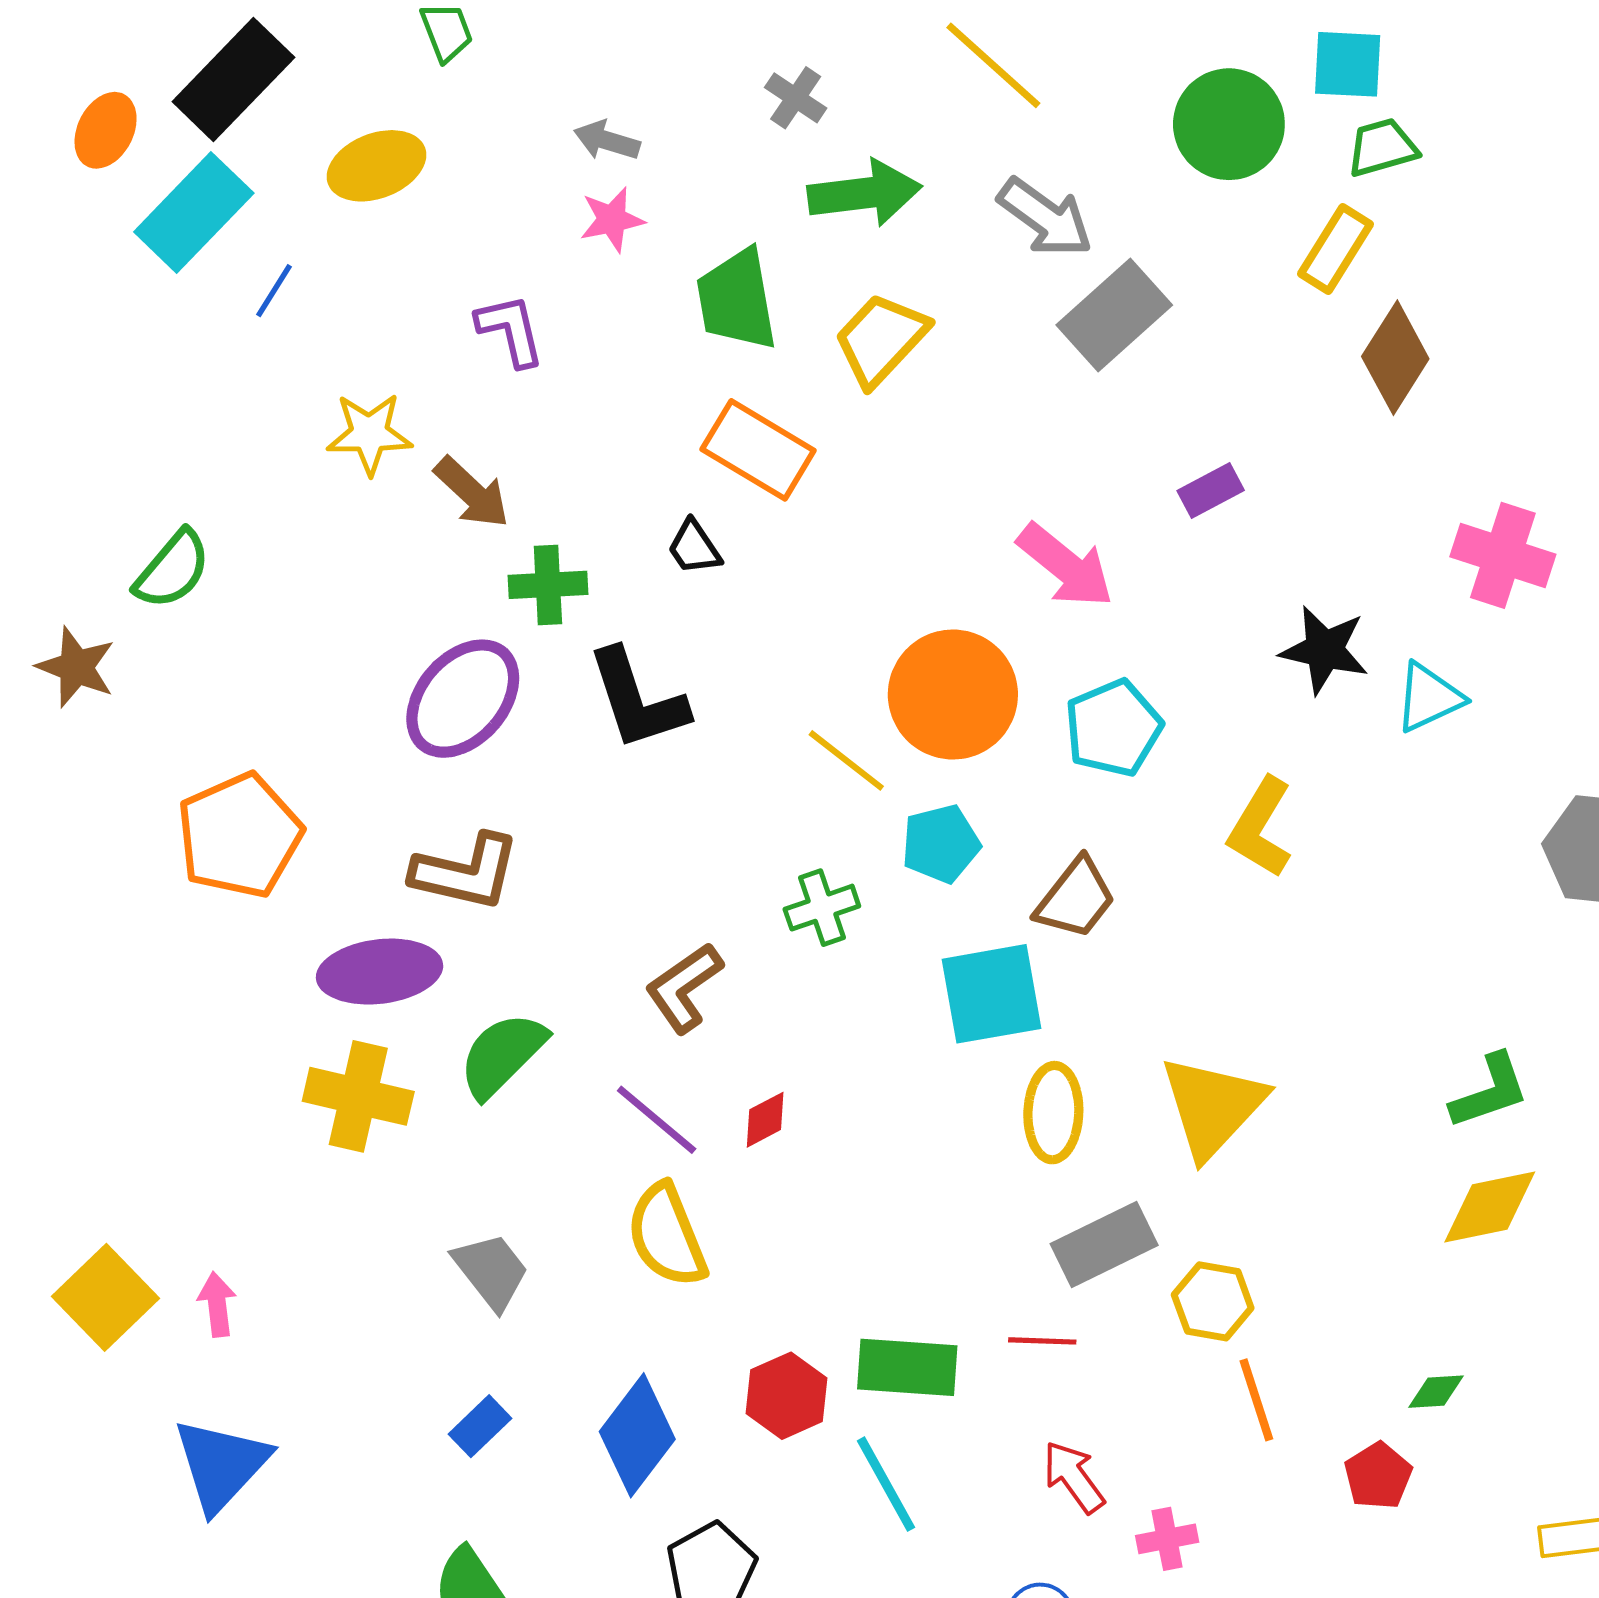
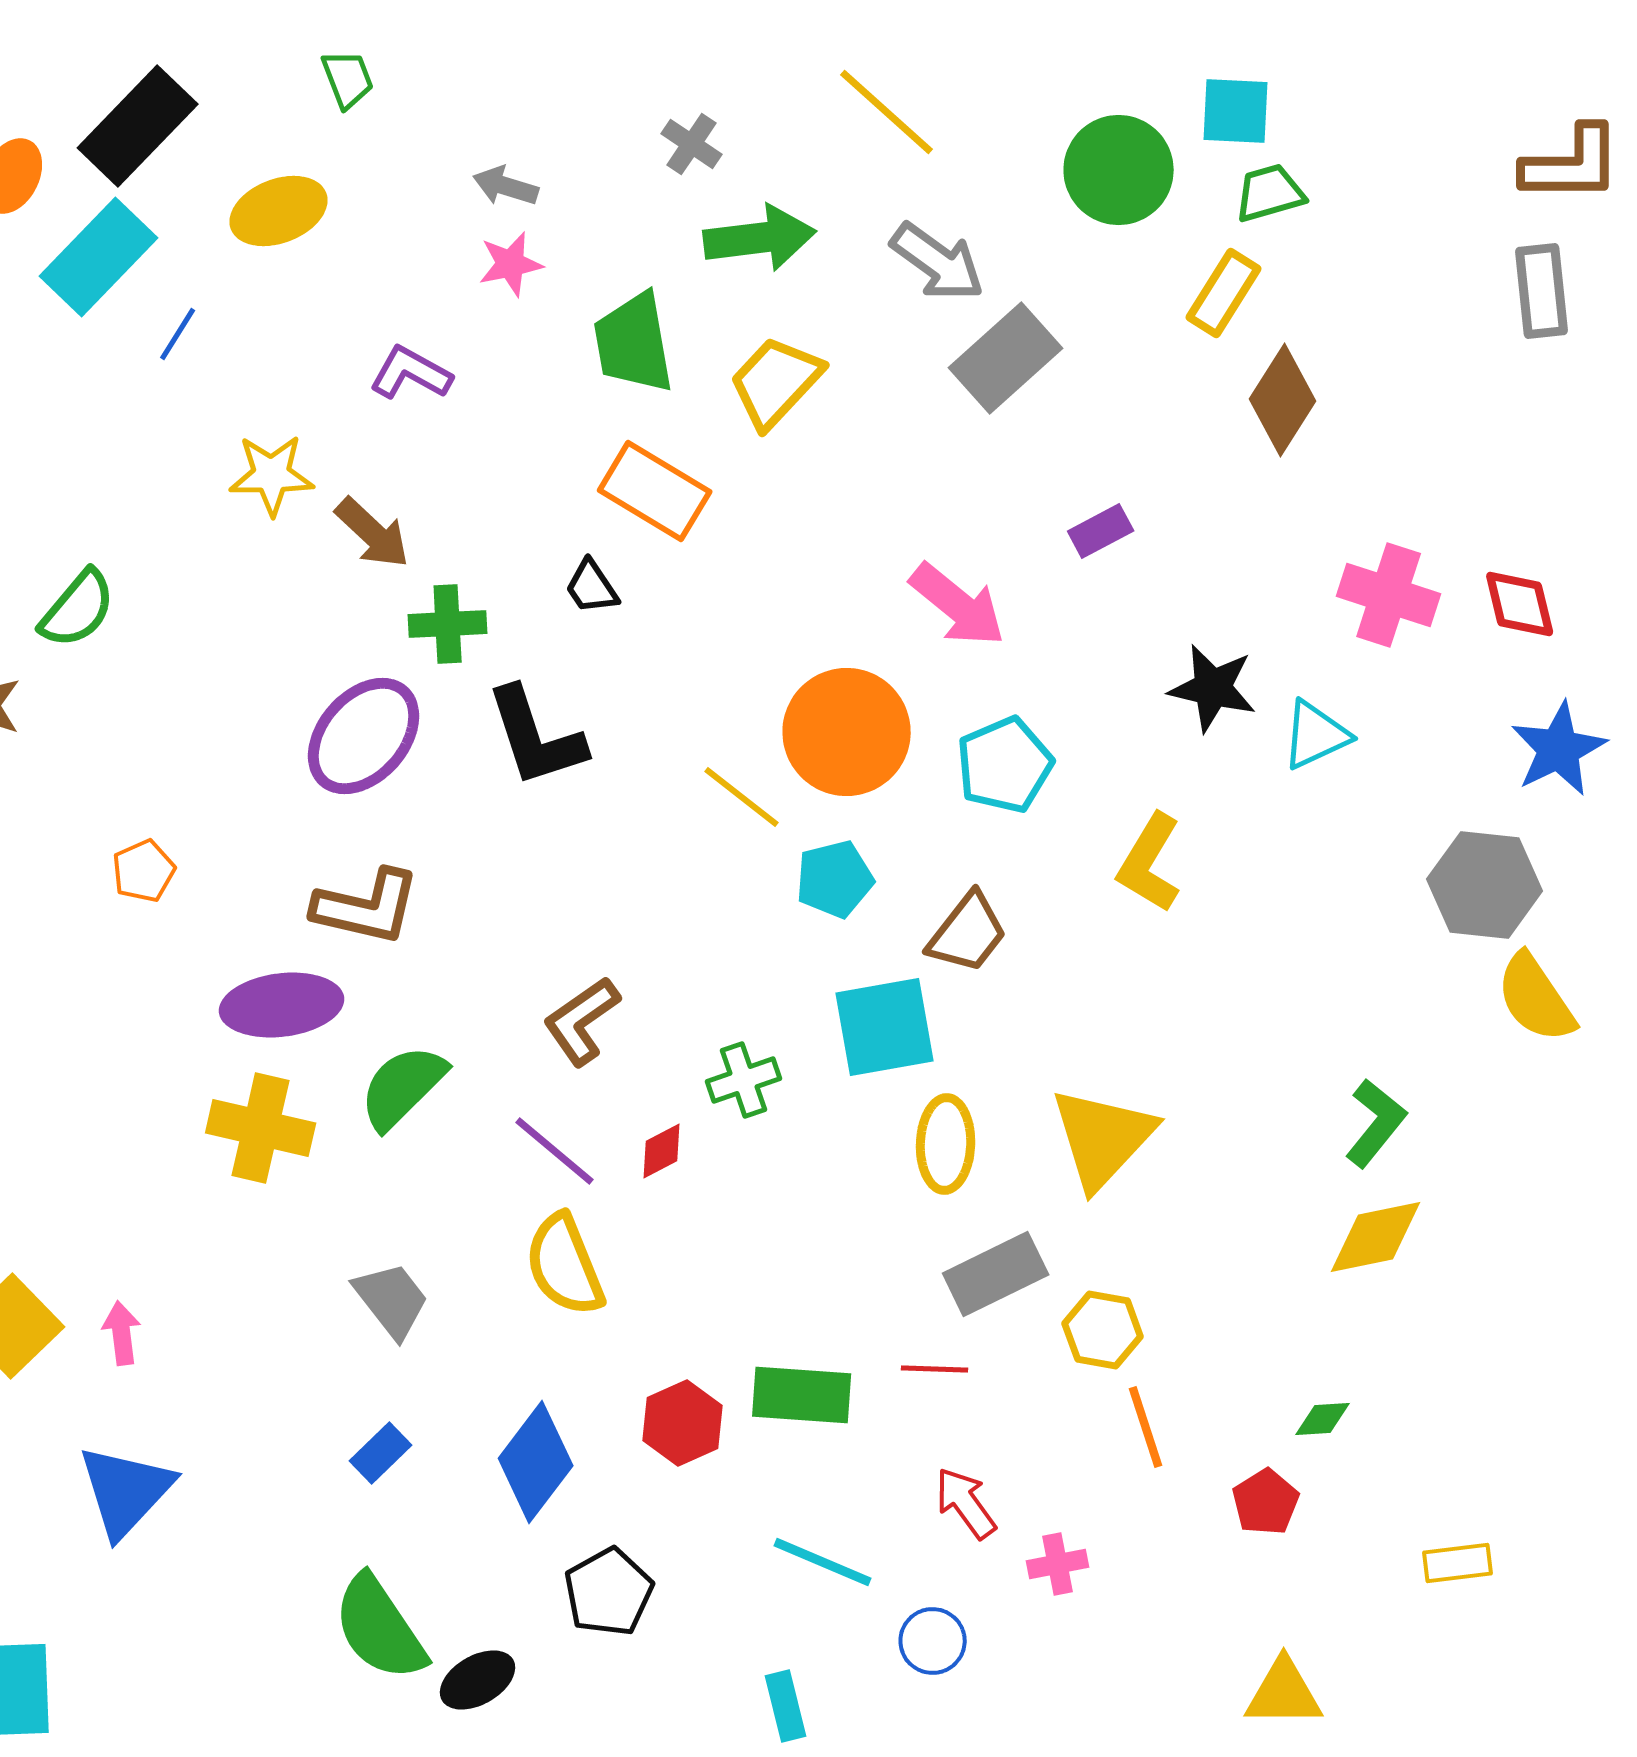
purple L-shape: (510, 330) -> (411, 373), turned -48
orange pentagon: (239, 836) -> (144, 871), size x0.5
green cross: (822, 908) -> (744, 1080), moved
green L-shape: (1490, 1091) -> (1376, 1123), turned -32
cyan line: (886, 1484) -> (823, 1562), moved, turned -38

